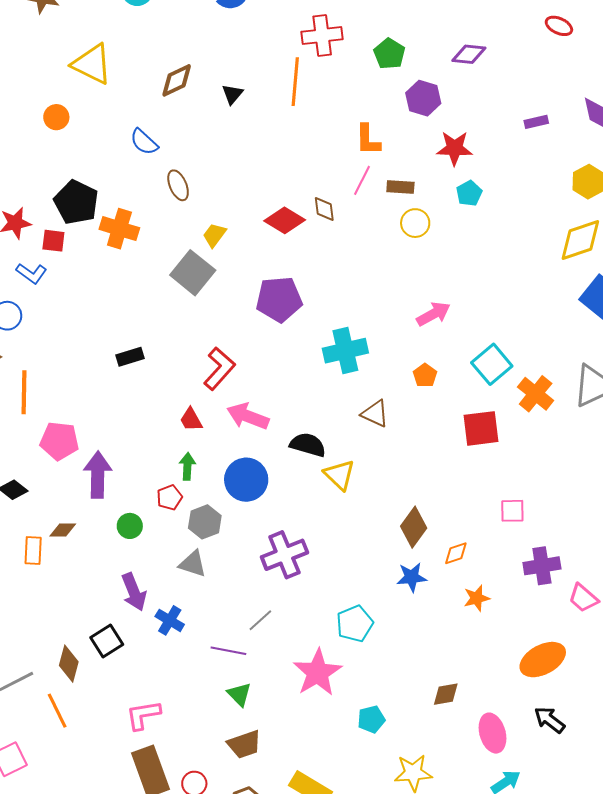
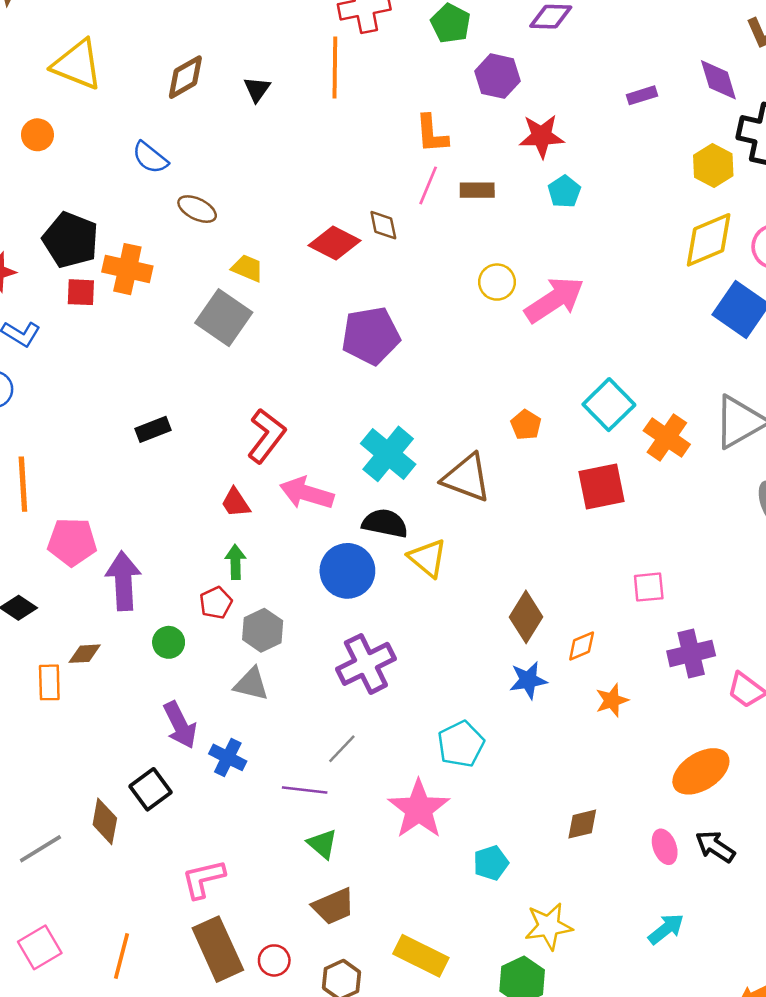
brown ellipse: (178, 185) -> (197, 209), turned -36
yellow circle: (415, 223) -> (497, 282), moved
yellow trapezoid: (214, 235) -> (247, 268), turned 80
red square: (53, 241) -> (81, 292), moved
purple pentagon: (279, 299) -> (371, 336), moved
pink arrow: (433, 314) -> (554, 300), moved, size x1.4
cyan cross: (345, 351) -> (388, 454), moved, turned -33
brown triangle: (375, 414) -> (467, 478), size x1.4
blue circle: (246, 480) -> (347, 571), moved
orange line: (57, 711) -> (121, 956), moved, turned 45
pink ellipse: (493, 733) -> (665, 847), moved, size x0.7

